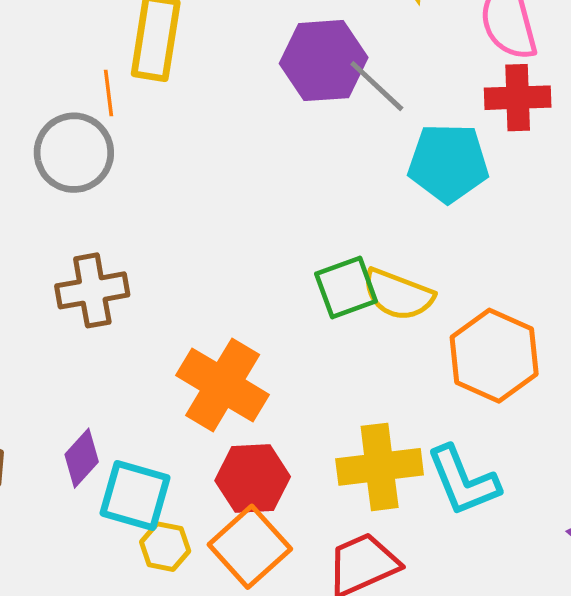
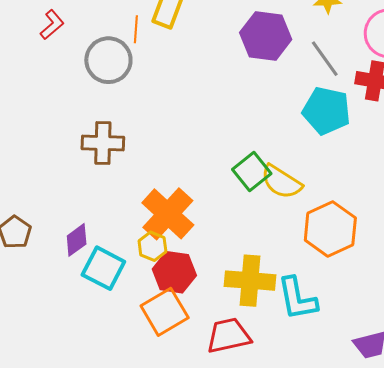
gray line: (377, 86) -> (325, 59), moved
green square: (346, 287) -> (252, 172), turned -30
yellow hexagon: (165, 547) -> (152, 246), moved

